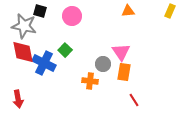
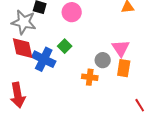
red arrow: (18, 99) -> (18, 95), size x1.4
red line: (134, 100) -> (140, 105), moved

